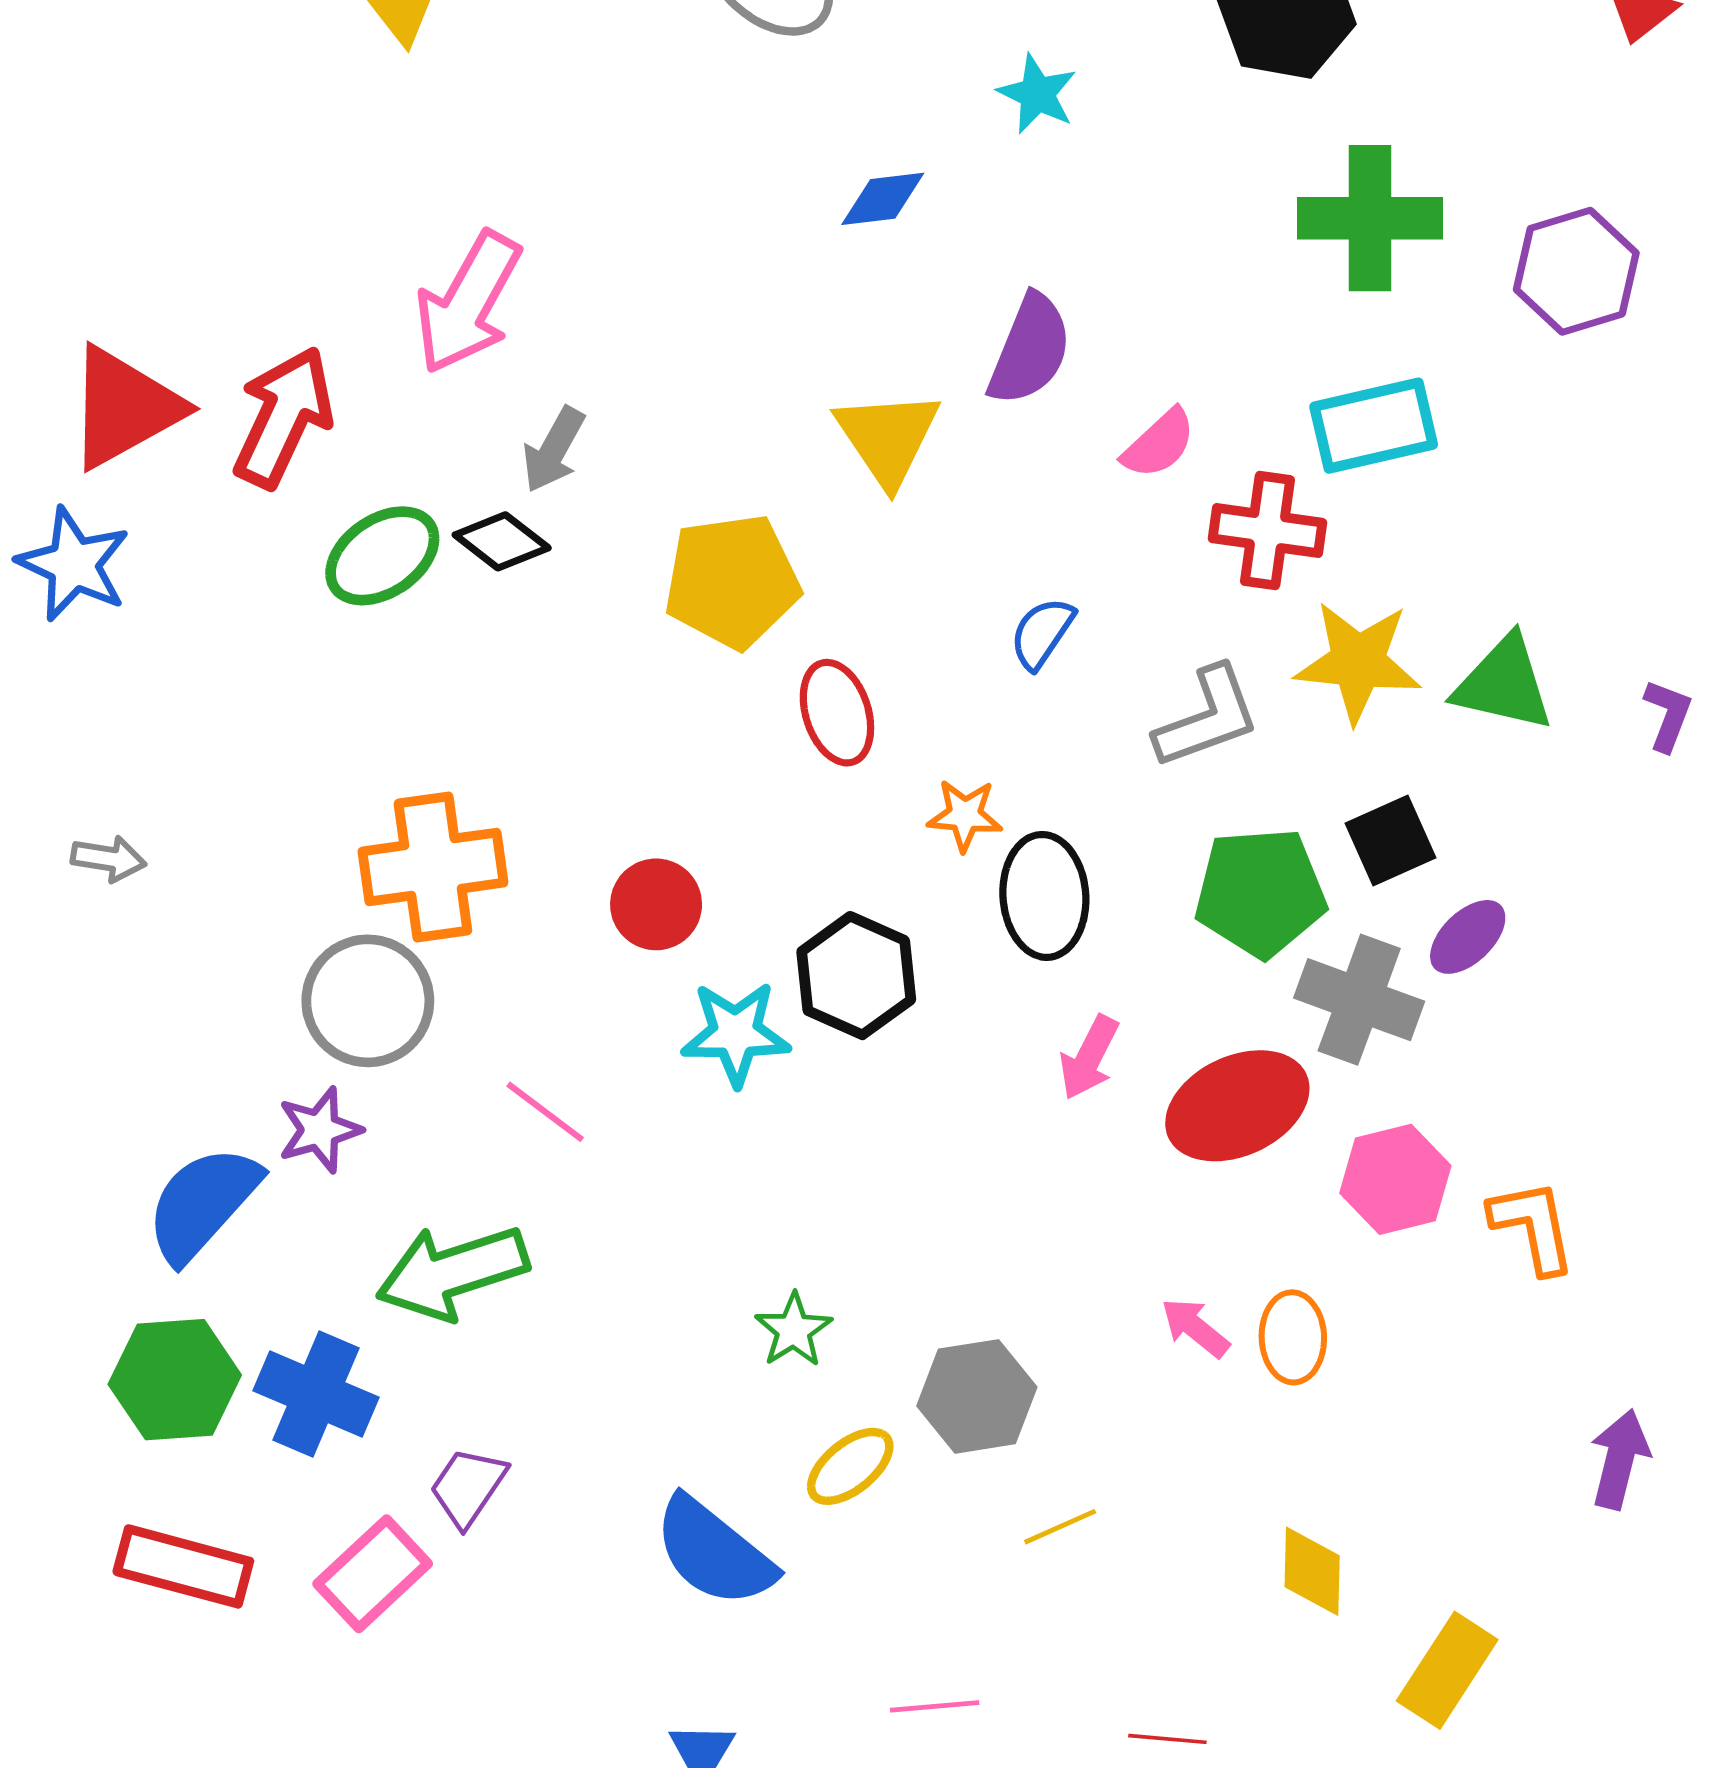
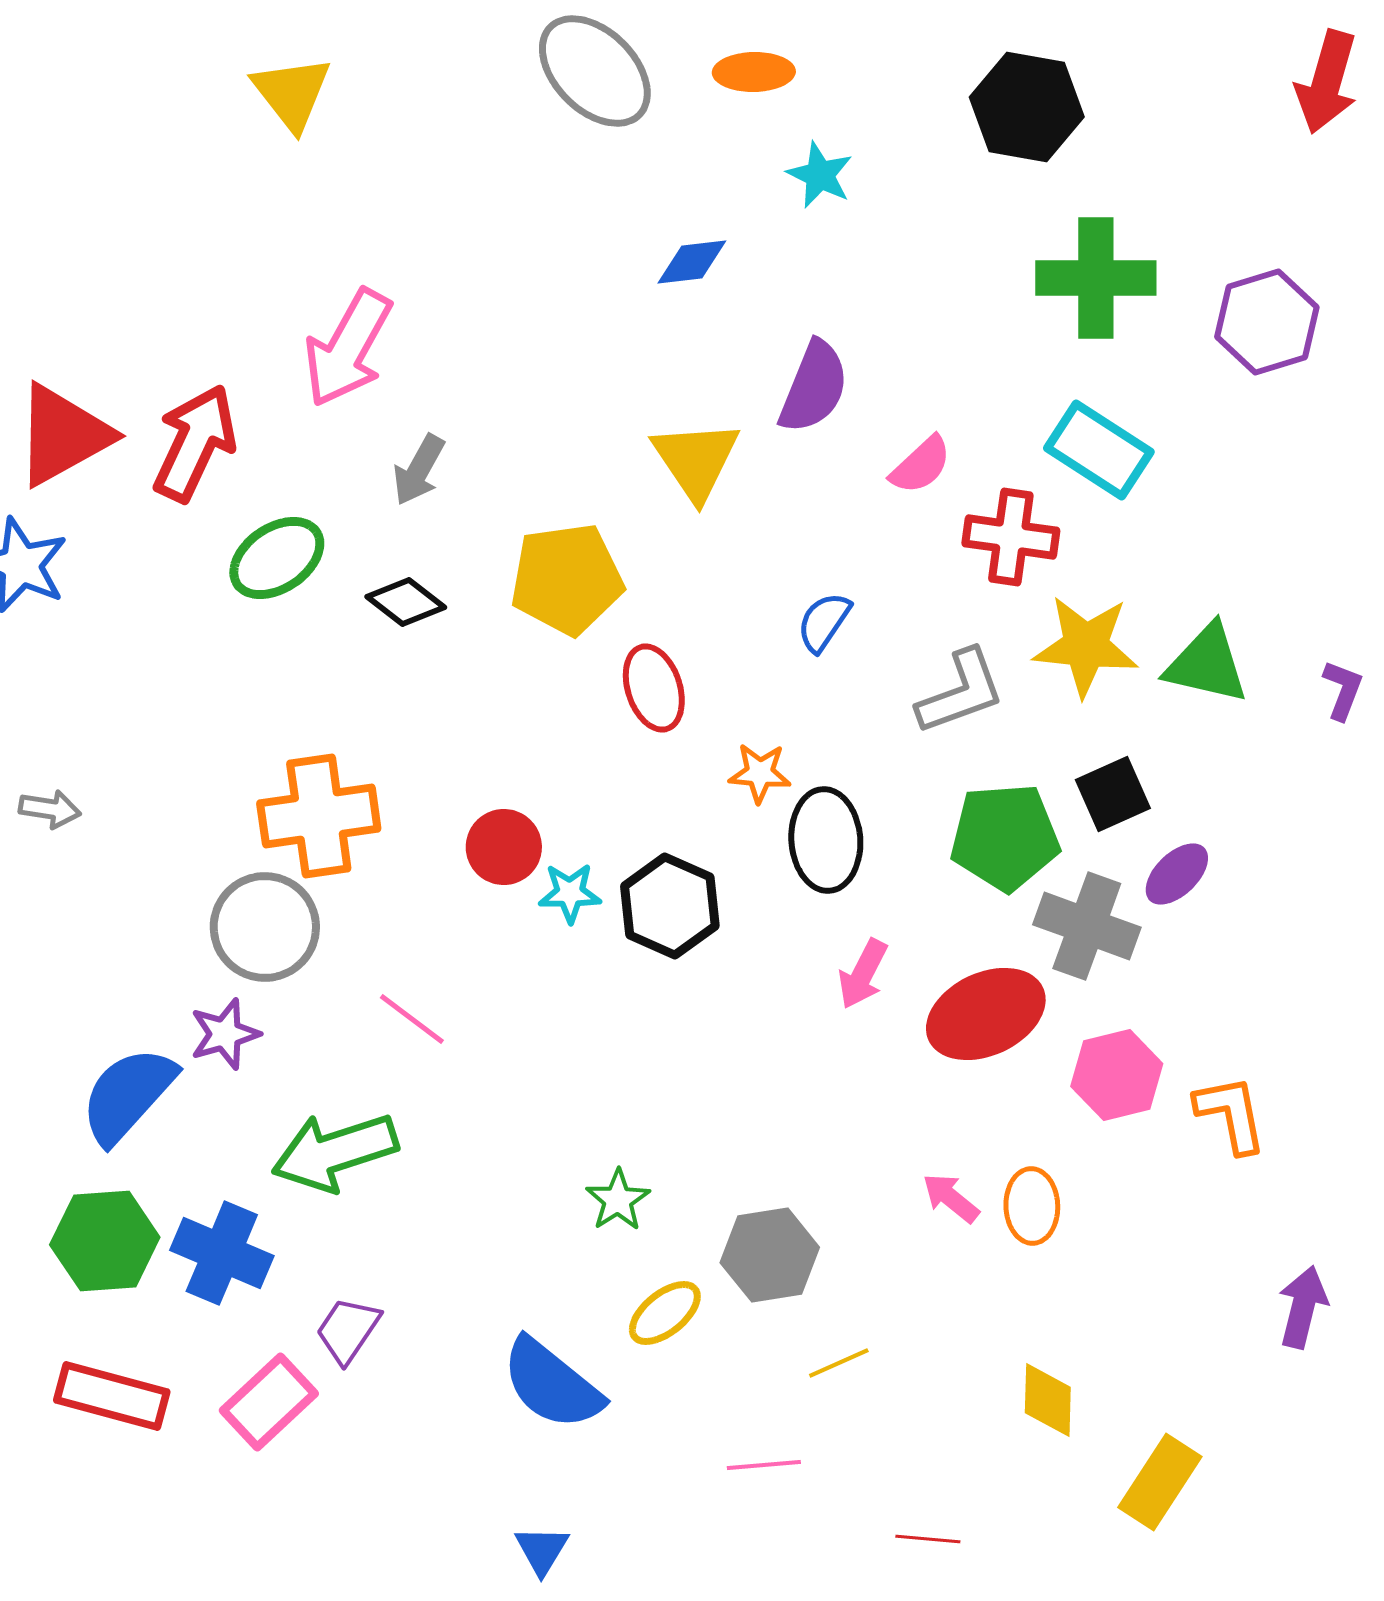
cyan rectangle: (1374, 426) -> (1099, 450), turned 46
black diamond: (502, 541) -> (406, 602), moved
cyan star: (736, 1033) -> (570, 893), moved, size x0.7
pink line: (935, 1706) -> (764, 1465), moved

